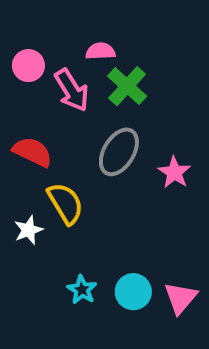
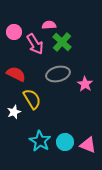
gray ellipse: (119, 152) -> (58, 74), turned 45
cyan star: (82, 290) -> (40, 141), size x1.5
pink triangle: (181, 298) -> (88, 145), turned -48

